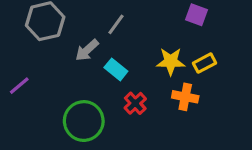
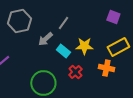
yellow star: (171, 61) -> (84, 46), moved
yellow rectangle: (205, 63) -> (118, 47), size x1.5

